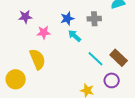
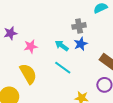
blue star: (67, 18) -> (81, 44), moved
cyan line: (96, 59) -> (63, 68), moved

